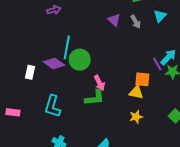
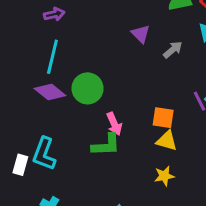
gray arrow: (136, 22) -> (173, 50), moved, turned -104
cyan line: (67, 47) -> (52, 57), moved
white rectangle: (30, 72) -> (20, 165), moved
orange square: (142, 79) -> (163, 118), moved

